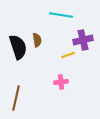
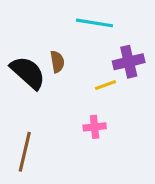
black semicircle: (18, 47) -> (28, 73), turned -30

